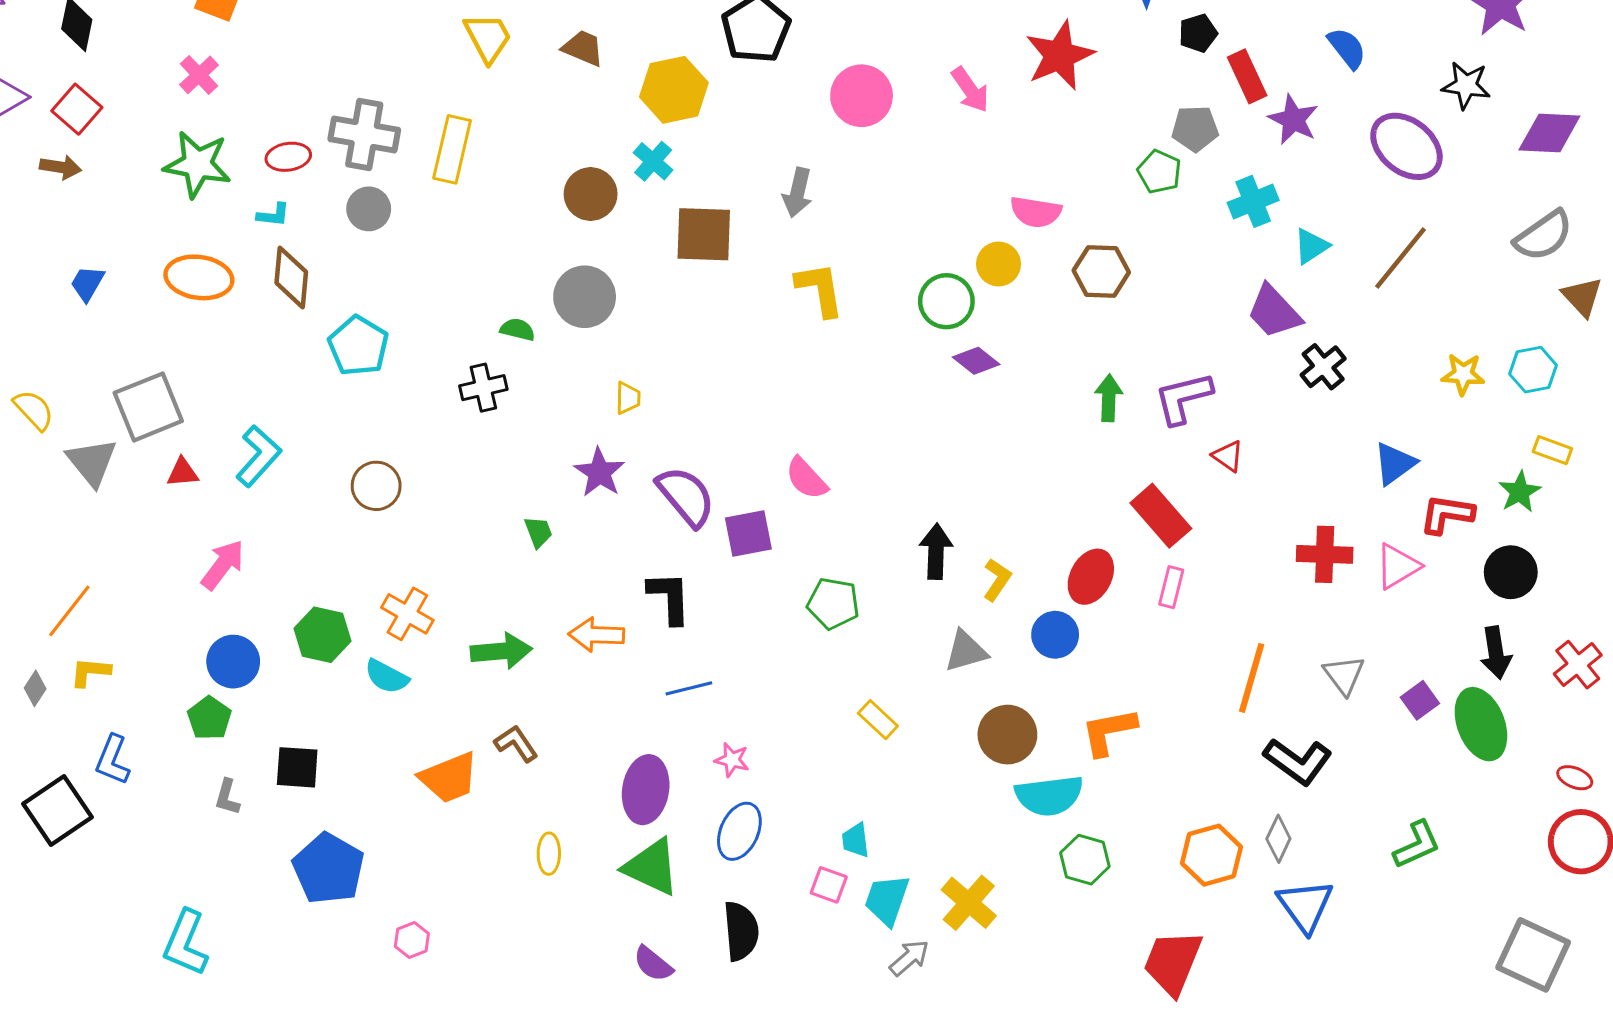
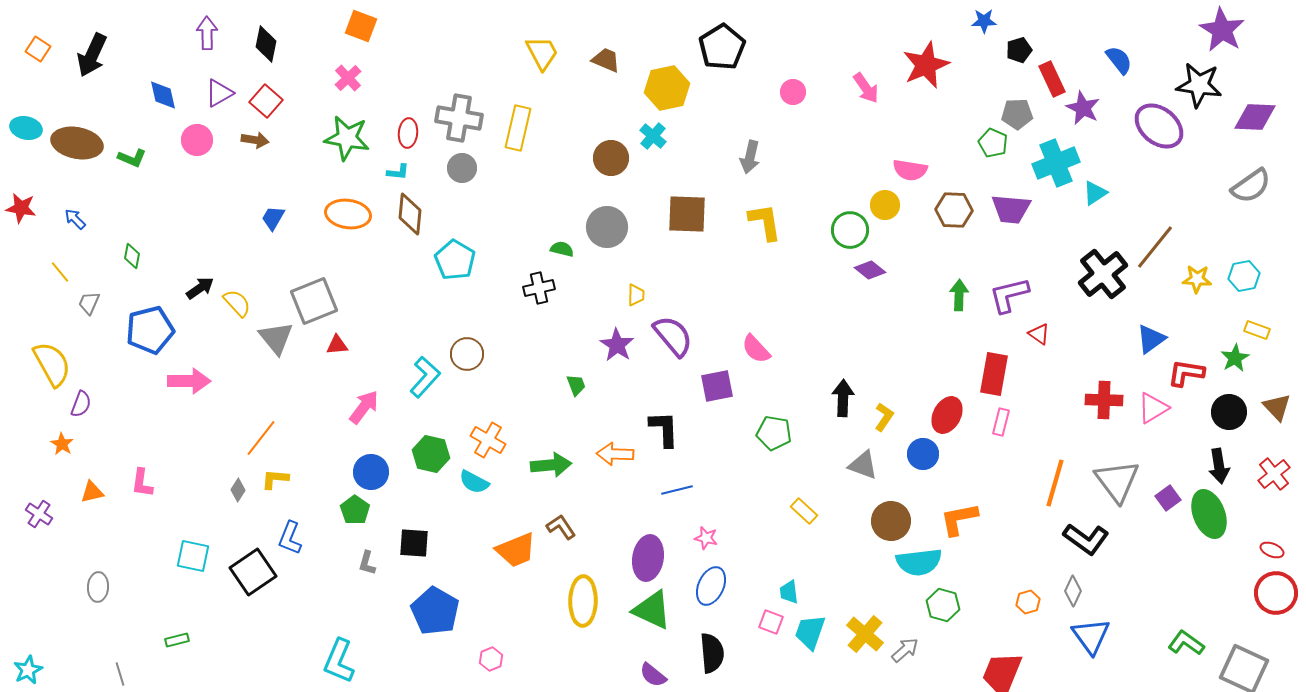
black star: (1466, 85) -> (1199, 85), size x1.4
pink circle: (862, 96) -> (793, 92), size x0.6
red ellipse: (288, 157) -> (408, 133), turned -76
cyan cross: (1253, 201) -> (1056, 163), size x1.4
brown square: (704, 234) -> (687, 214), moved
brown line: (1401, 258) -> (1155, 247), moved
brown triangle: (1582, 297) -> (1277, 407), moved
purple trapezoid: (1274, 312) -> (1011, 209), moved, turned -42
black cross: (1323, 367) -> (1103, 274), size x1.6
cyan L-shape: (258, 456) -> (425, 377), moved
purple semicircle: (686, 496) -> (673, 336), moved
red rectangle: (1161, 516) -> (994, 374), turned 51
gray triangle: (966, 651) -> (863, 465), turned 36
gray triangle: (1344, 675) -> (1117, 481), size x1.6
green L-shape: (1417, 845) -> (1186, 643), moved, turned -120
yellow ellipse: (549, 854) -> (583, 601), size x1.8
orange hexagon: (1211, 855) -> (1028, 602), size x0.6
gray arrow: (909, 958) -> (905, 650), moved

